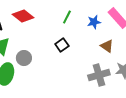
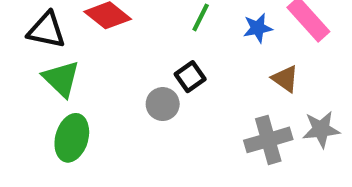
gray circle: (24, 58) -> (163, 104), moved

